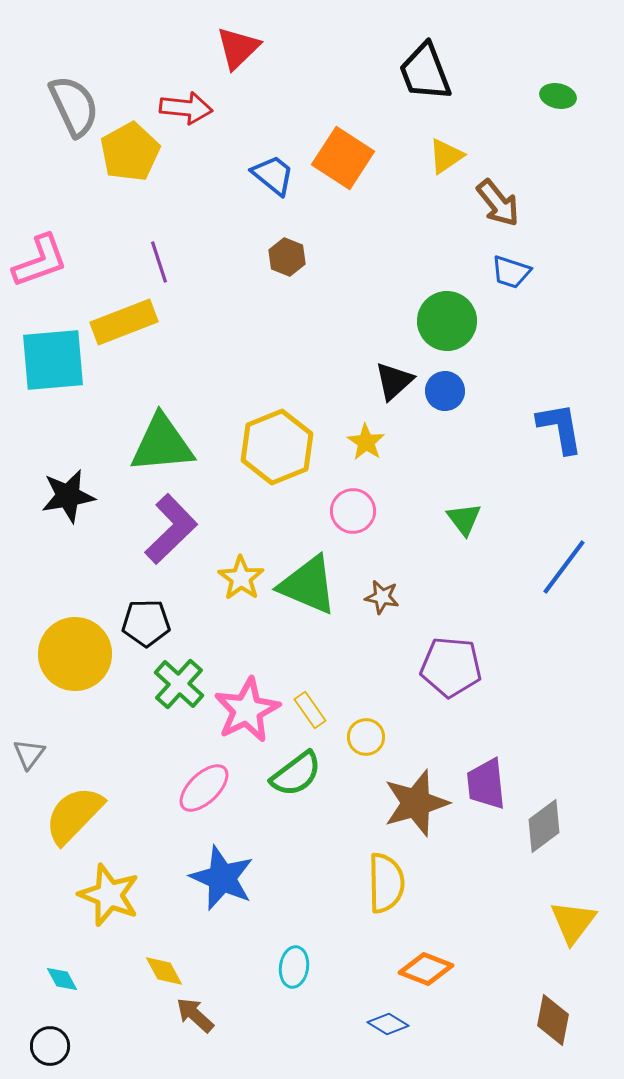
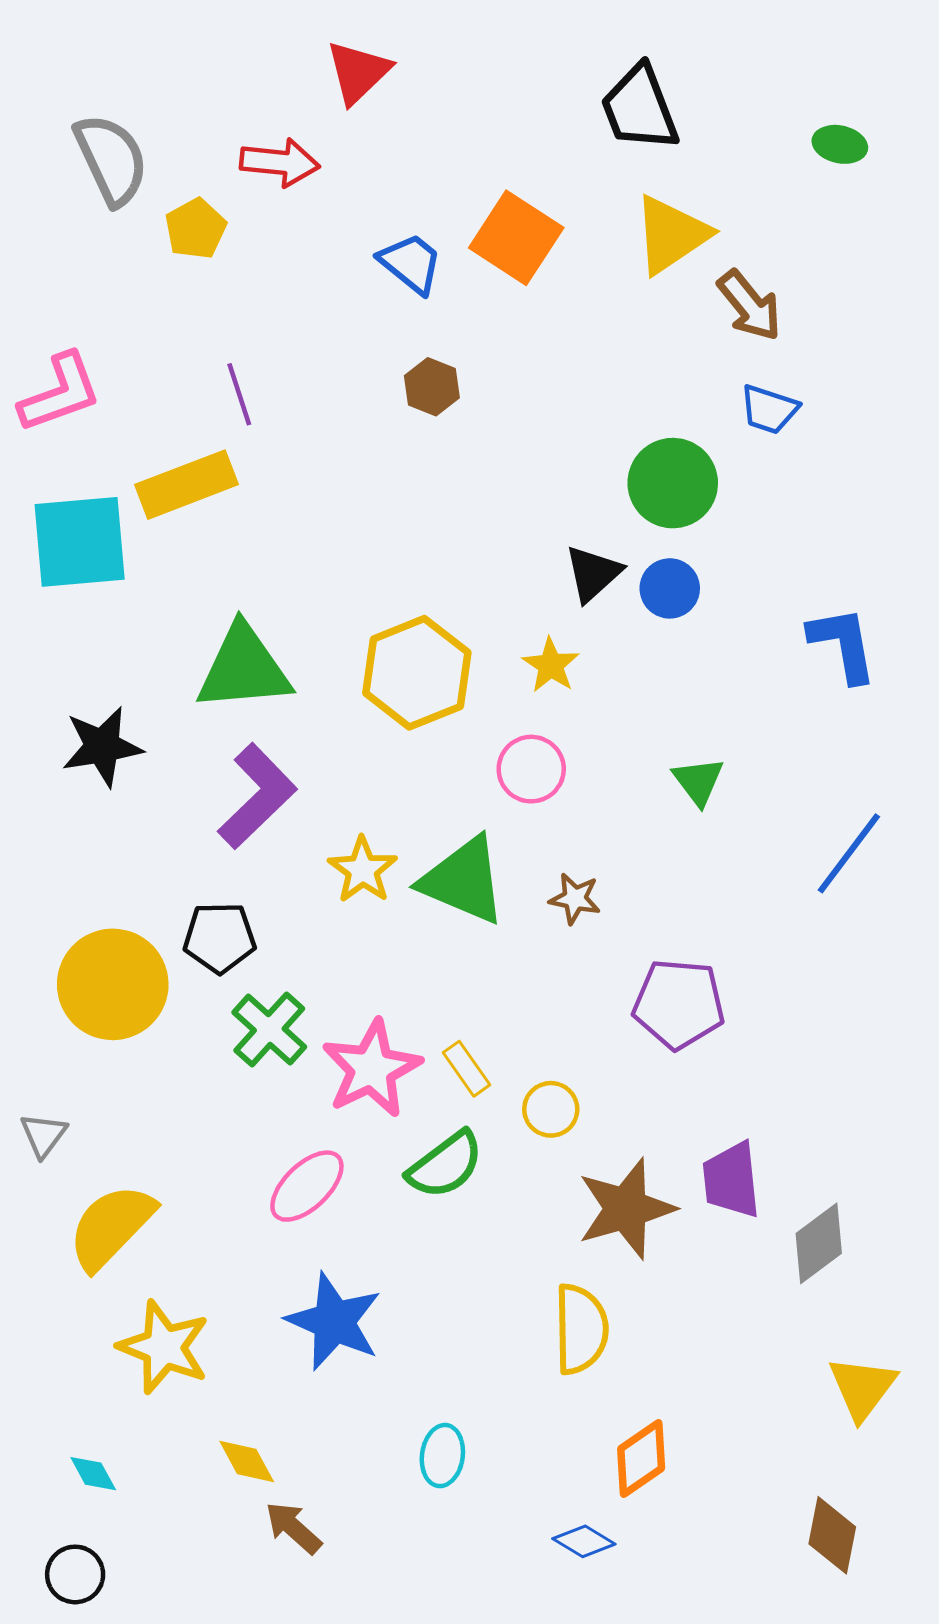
yellow pentagon: (130, 152) -> (196, 229), size x0.7
yellow triangle: (446, 156) -> (671, 235), size x1.5
orange diamond: (426, 969) -> (641, 1459), turned -56

